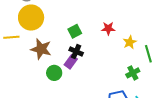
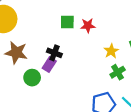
green square: (75, 31) -> (67, 22), moved, turned 32
yellow star: (130, 42) -> (111, 51), moved

